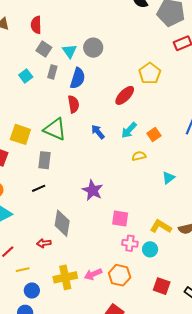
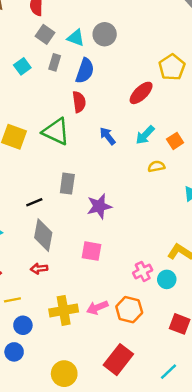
cyan triangle: (69, 51) -> (76, 38), turned -35
gray rectangle: (44, 160) -> (67, 184), moved
purple star: (93, 190) -> (99, 206), turned 30
pink square: (120, 219) -> (91, 251), moved
gray diamond: (62, 223) -> (43, 235), moved
pink cross: (130, 243) -> (143, 271), turned -35

